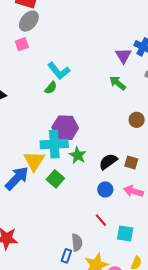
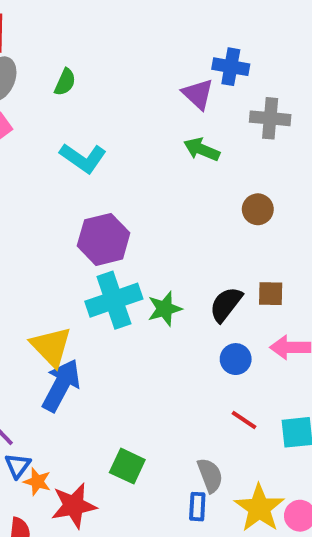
green semicircle: (51, 88) -> (65, 82), moved
purple hexagon: (65, 128) -> (104, 239), moved
green star: (78, 155) -> (165, 309), turned -30
yellow triangle: (34, 161) -> (51, 347), moved
green square: (55, 179) -> (127, 466), moved

